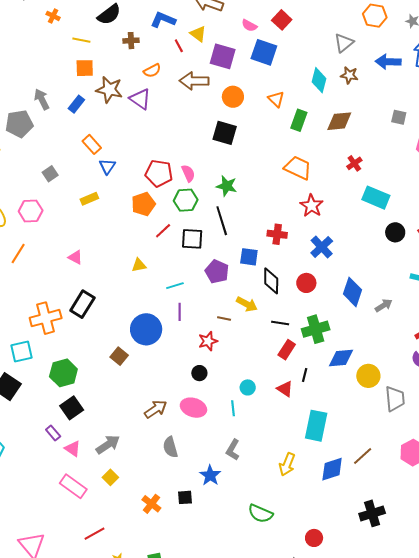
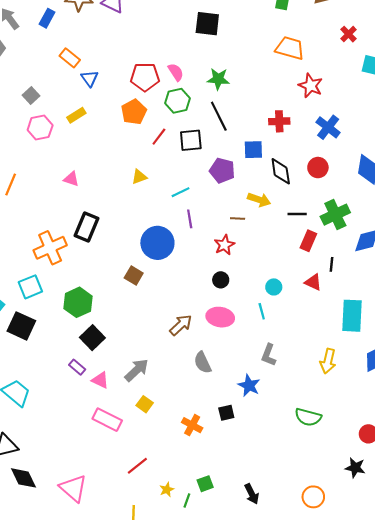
pink hexagon: (31, 211) -> (40, 128), moved

